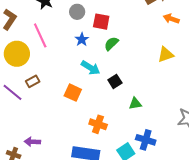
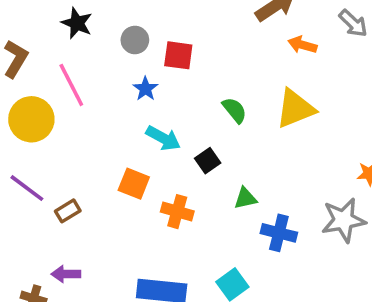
green semicircle: (111, 44) -> (235, 110), moved, turned 98
yellow triangle: (166, 54) -> (295, 109), size x1.4
brown rectangle: (33, 81) -> (68, 211), moved
orange cross: (98, 124) -> (177, 212), moved
blue cross: (146, 140) -> (279, 233), moved

